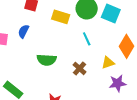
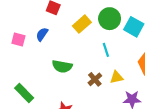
yellow rectangle: (61, 17) -> (82, 24), turned -66
yellow triangle: (108, 63) -> (116, 77), moved

